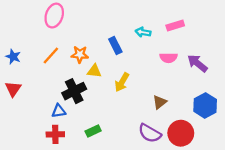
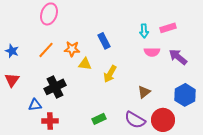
pink rectangle: (175, 26) -> (168, 28), moved
cyan arrow: (143, 32) -> (144, 31), moved, turned -104
black cross: (74, 91) -> (55, 87), moved
blue triangle: (59, 111) -> (35, 105), moved
green rectangle: (93, 131) -> (99, 119), moved

